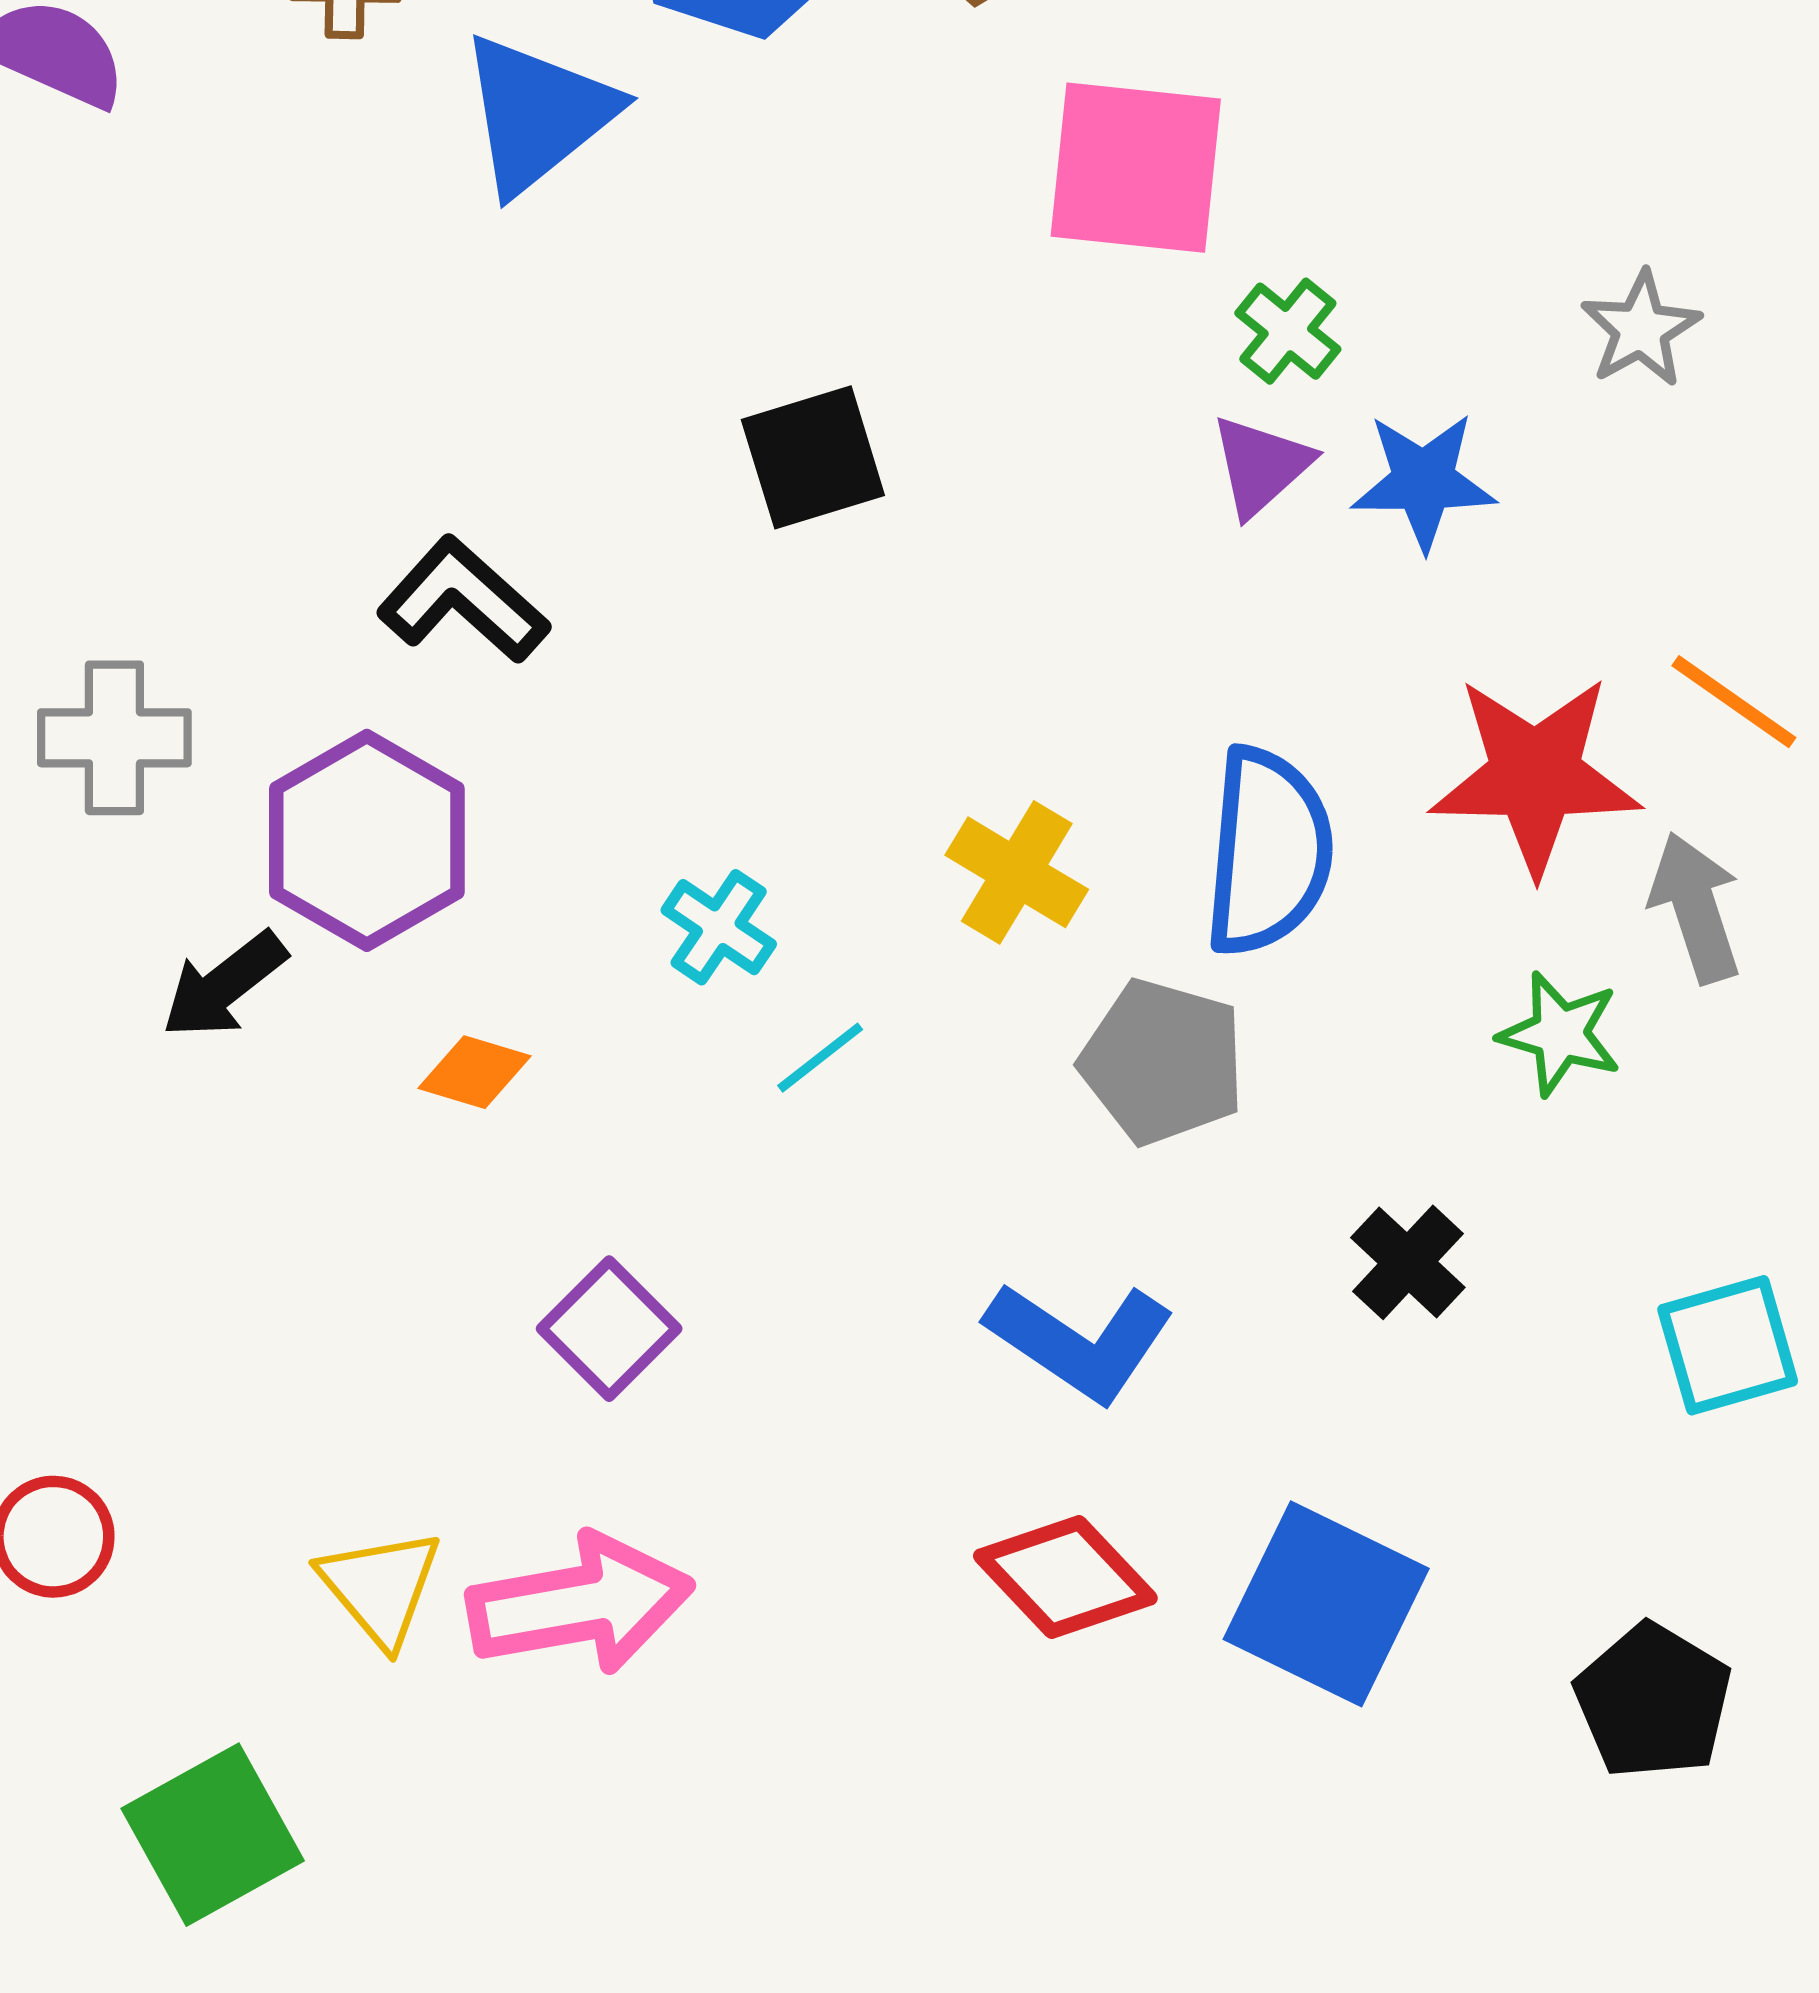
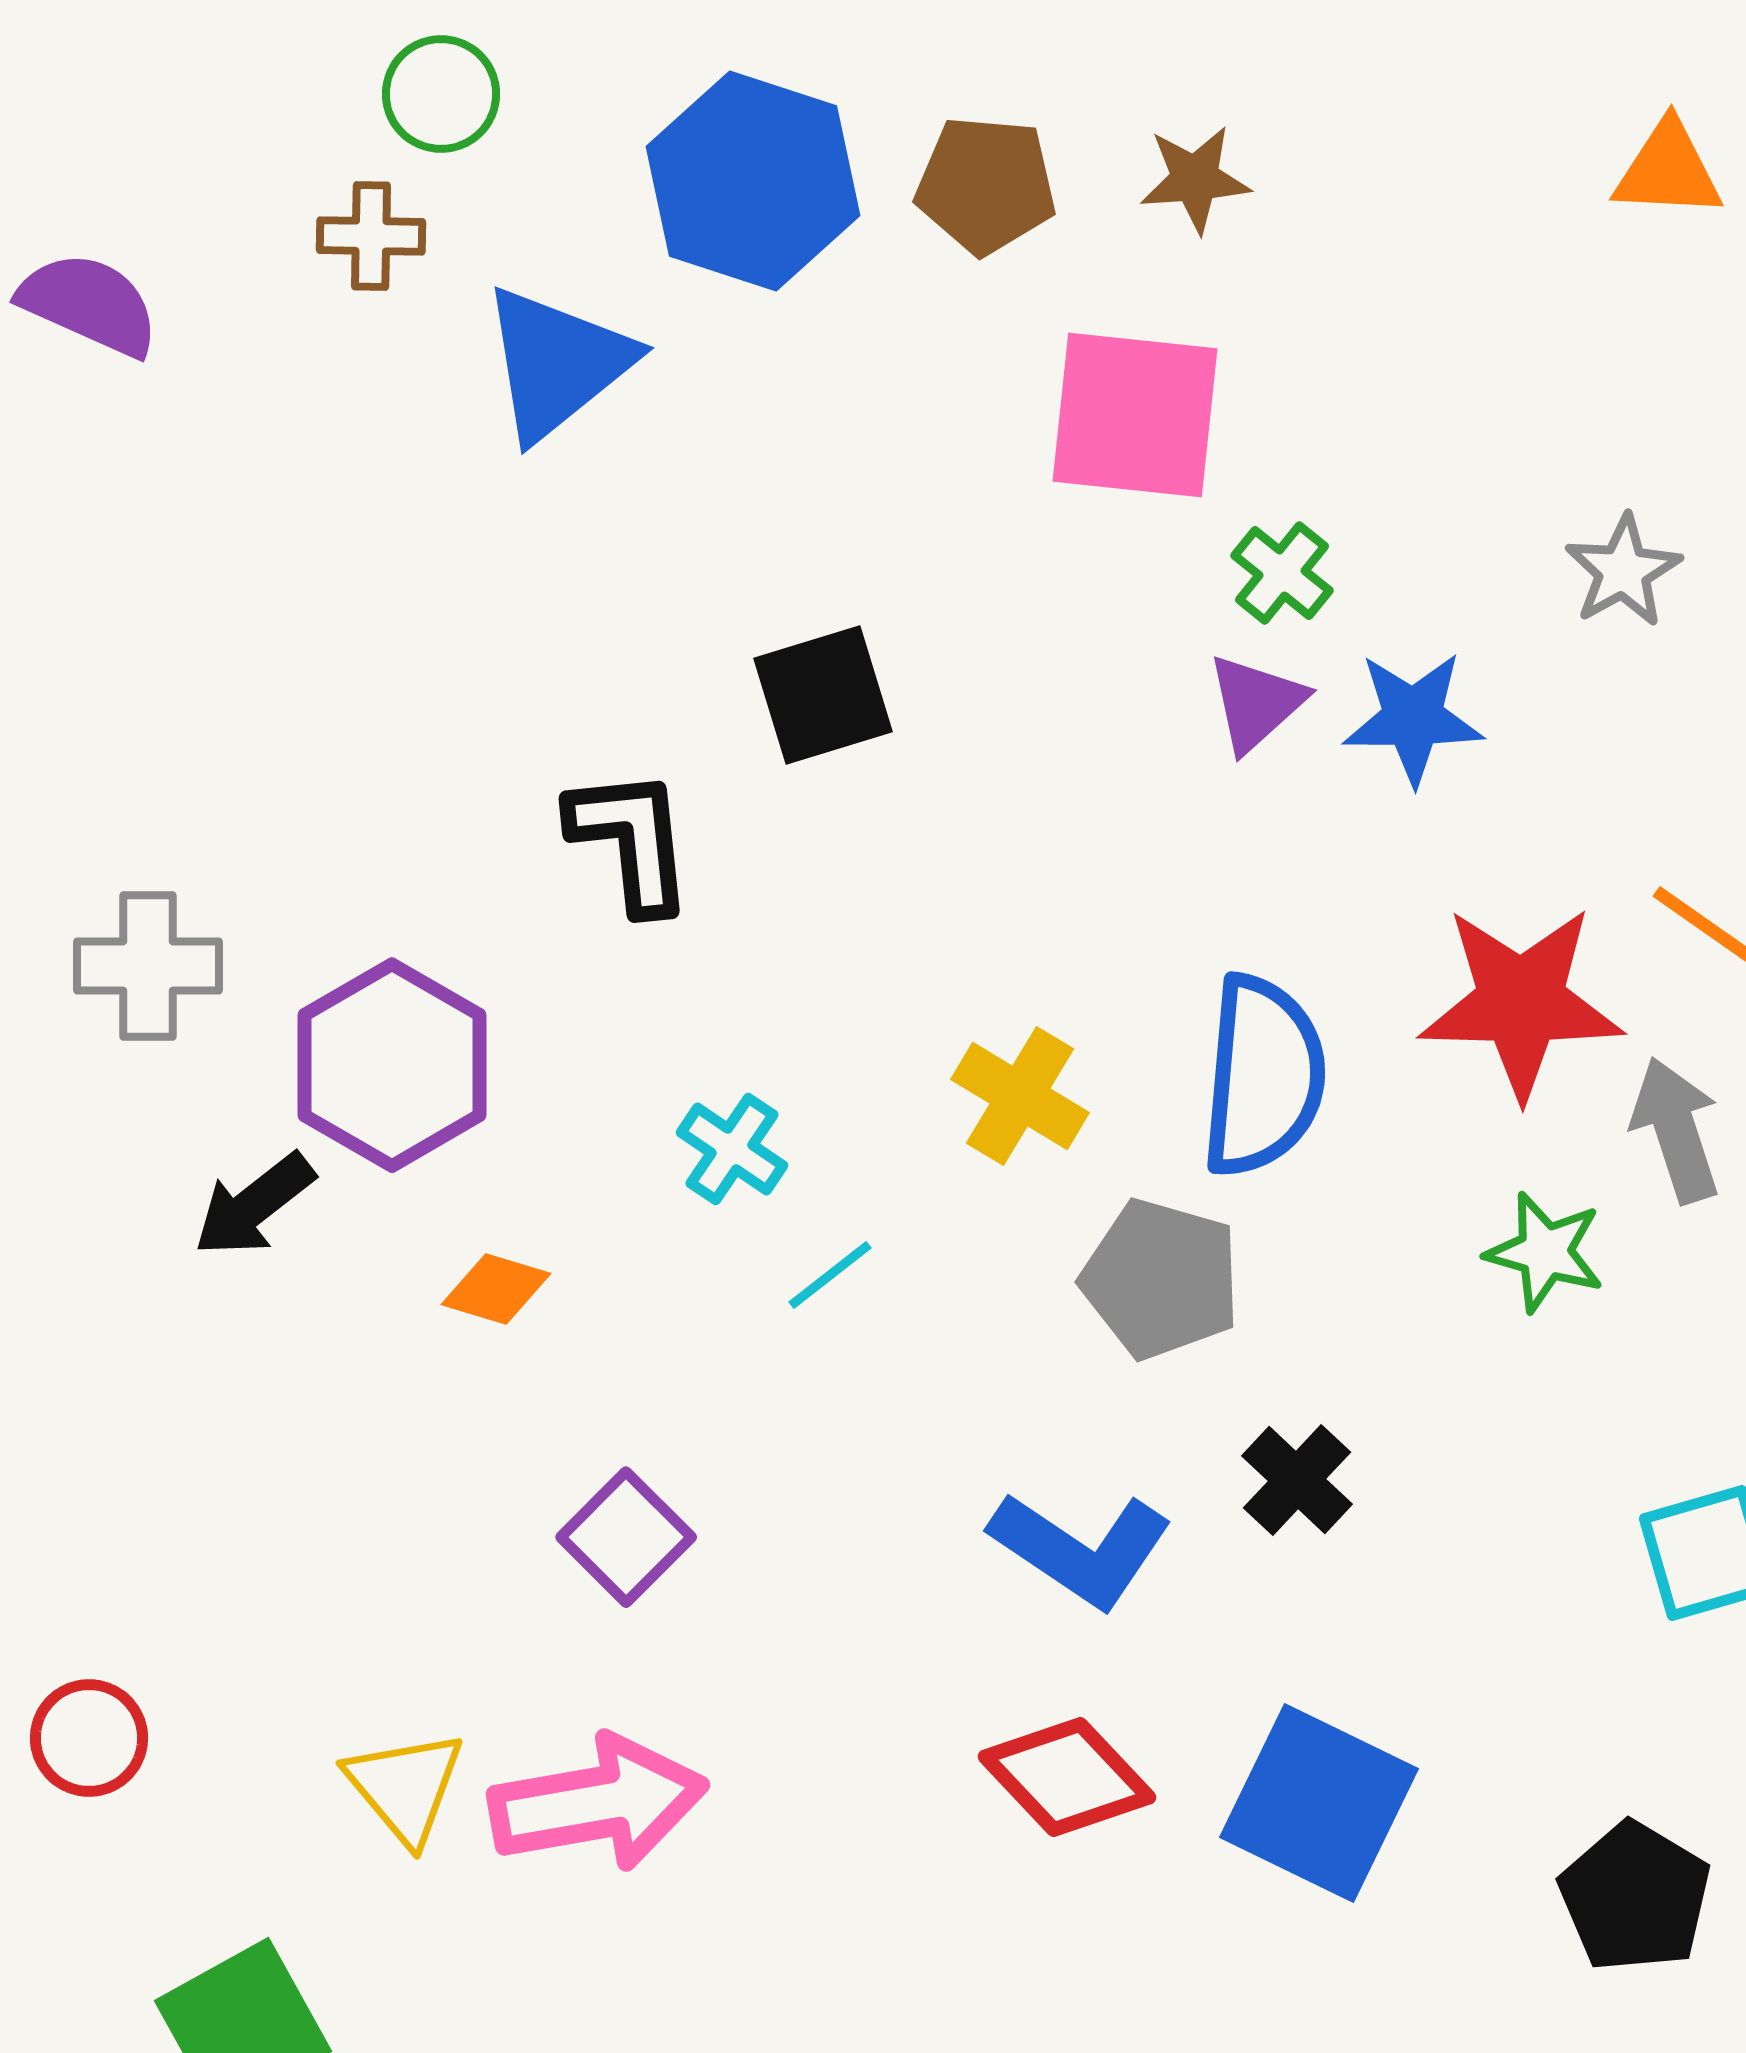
black L-shape: (463, 600) -> (631, 840), moved, turned 42
black cross: (1408, 1262) -> (1297, 1480), moved

